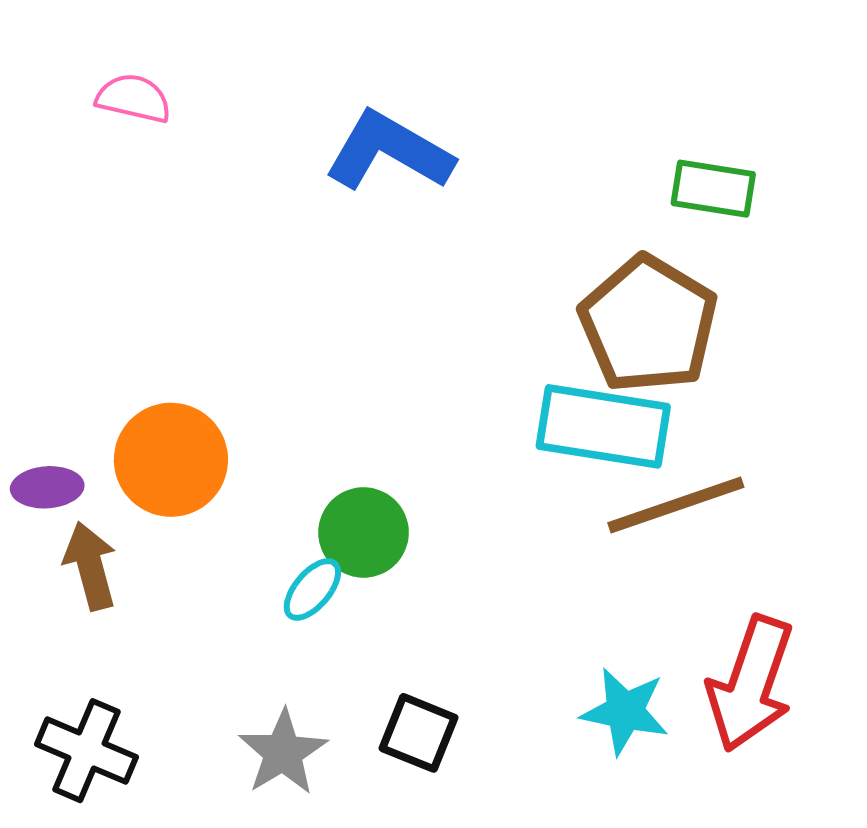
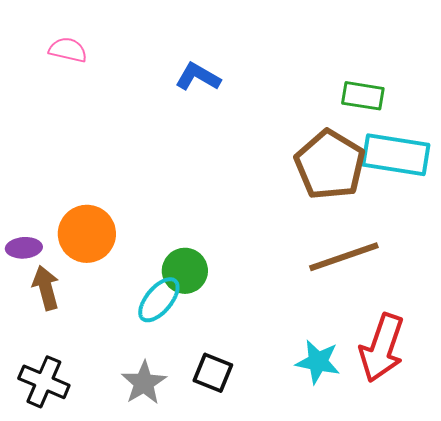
blue L-shape: (389, 151) -> (198, 77), size x0.7
cyan rectangle: (603, 426) -> (396, 155), moved
cyan ellipse: (312, 589) -> (159, 300), size x1.4

